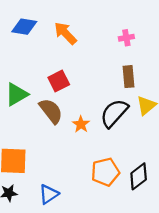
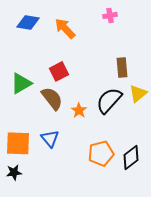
pink cross: (126, 38) -> (110, 15), moved
blue triangle: (49, 194) -> (50, 138), moved, turned -36

